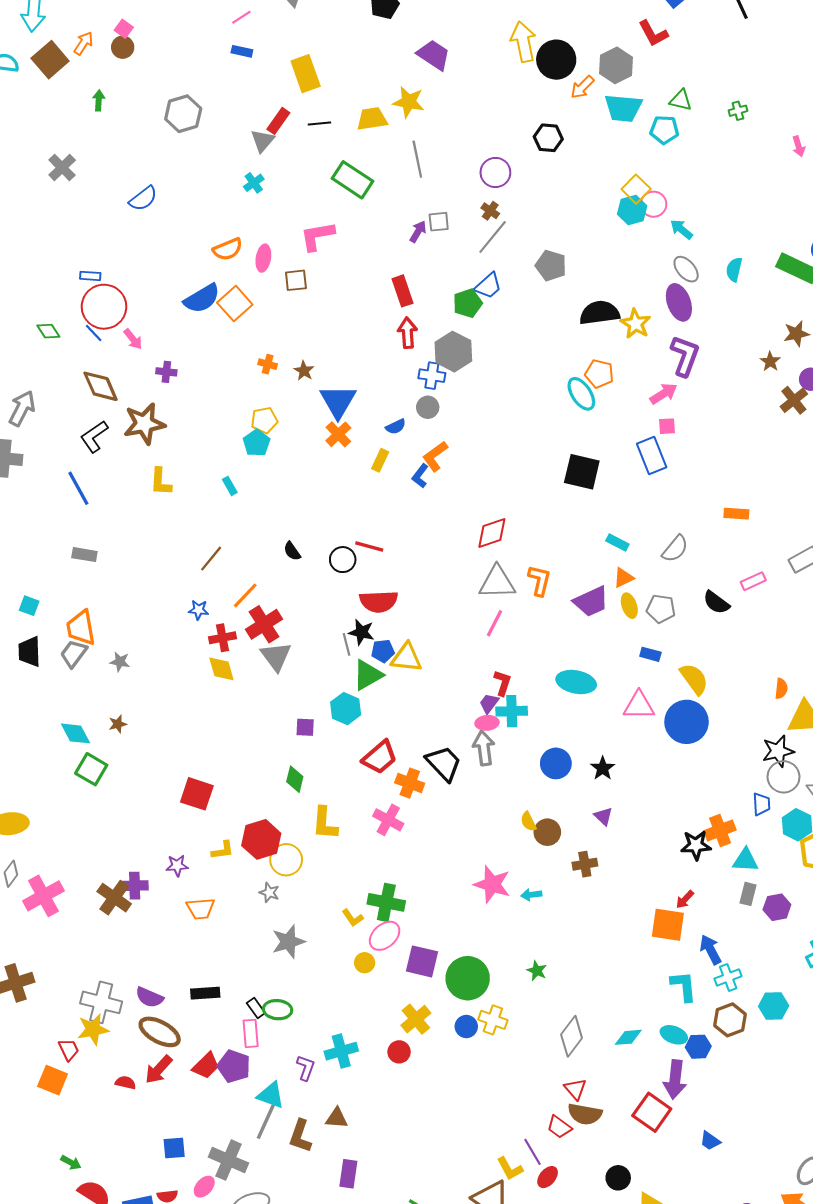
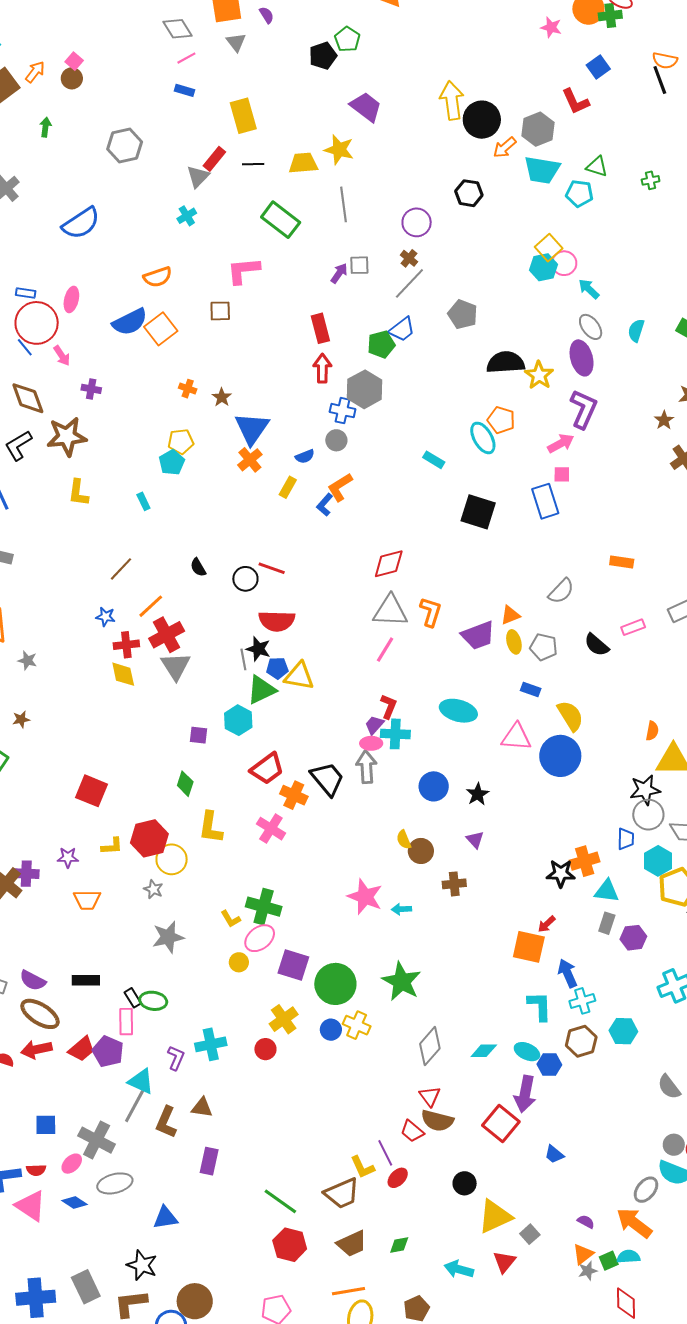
blue semicircle: (143, 199) -> (81, 223), size x1.4
pink ellipse: (263, 258) -> (71, 299), moved
cyan rectangle: (617, 543) -> (434, 460), moved
green star: (537, 971) -> (402, 982), size x2.0
red arrow: (159, 1069) -> (36, 1049), turned 32

